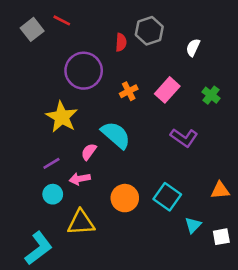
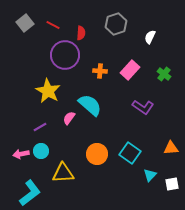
red line: (62, 20) -> (53, 25), moved
red semicircle: (121, 42) -> (81, 33), moved
orange cross: (129, 91) -> (100, 71), turned 32
pink arrow: (80, 179) -> (21, 154), moved

